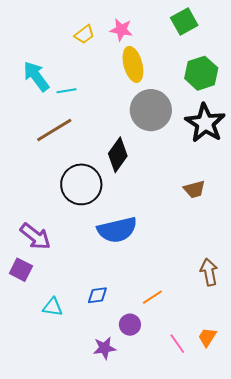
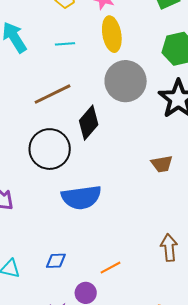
cyan line: (66, 91) -> (65, 44), moved
brown line: (54, 130) -> (52, 94), moved

